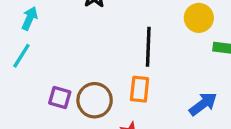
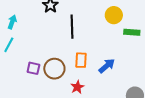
black line: (148, 47) -> (72, 27), moved
blue arrow: (203, 104) -> (107, 66), moved

